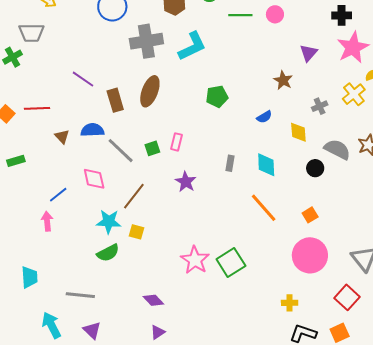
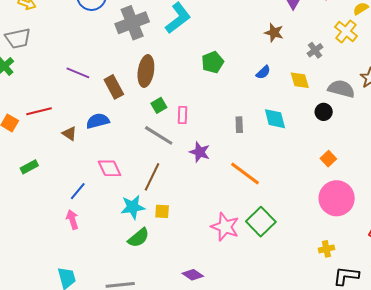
green square: (152, 148) -> (159, 105), moved
gray line: (121, 151) -> (159, 135), moved
orange line: (264, 208) -> (245, 173), moved

